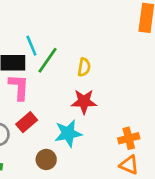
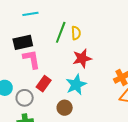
cyan line: (31, 46) -> (30, 14), moved, turned -63
green line: (48, 60) -> (61, 32), moved

